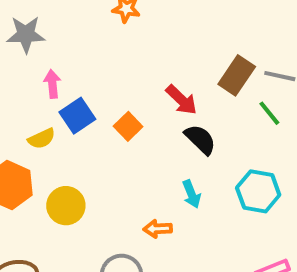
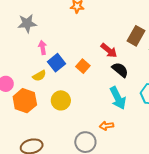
cyan arrow: (192, 194) -> (118, 98), size x1.6
yellow circle: (66, 206) -> (61, 100), moved
orange arrow: (158, 229) -> (106, 126), moved

